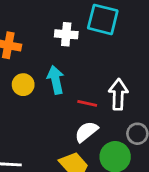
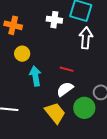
cyan arrow: (56, 80) -> (35, 76), moved
white arrow: (118, 94) -> (86, 38), moved

